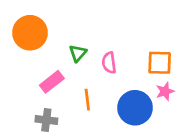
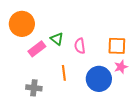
green triangle: (78, 53) -> (57, 39), turned -32
pink rectangle: (52, 82) -> (37, 49), moved

